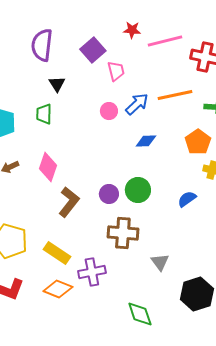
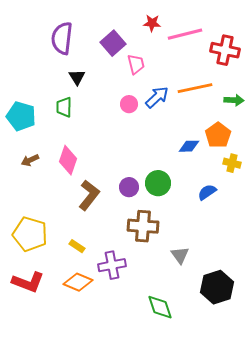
blue diamond: (146, 141) -> (189, 146), moved
yellow rectangle: (57, 253) -> (77, 246), size x0.6

